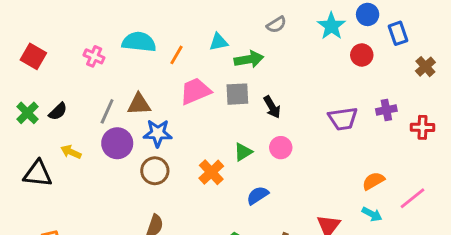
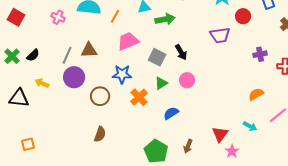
gray square: (237, 94) -> (157, 57), moved, turned 30
purple trapezoid: (343, 119) -> (220, 35), moved
blue star: (158, 133) -> (122, 74), moved
orange semicircle: (373, 181) -> (256, 94), moved

